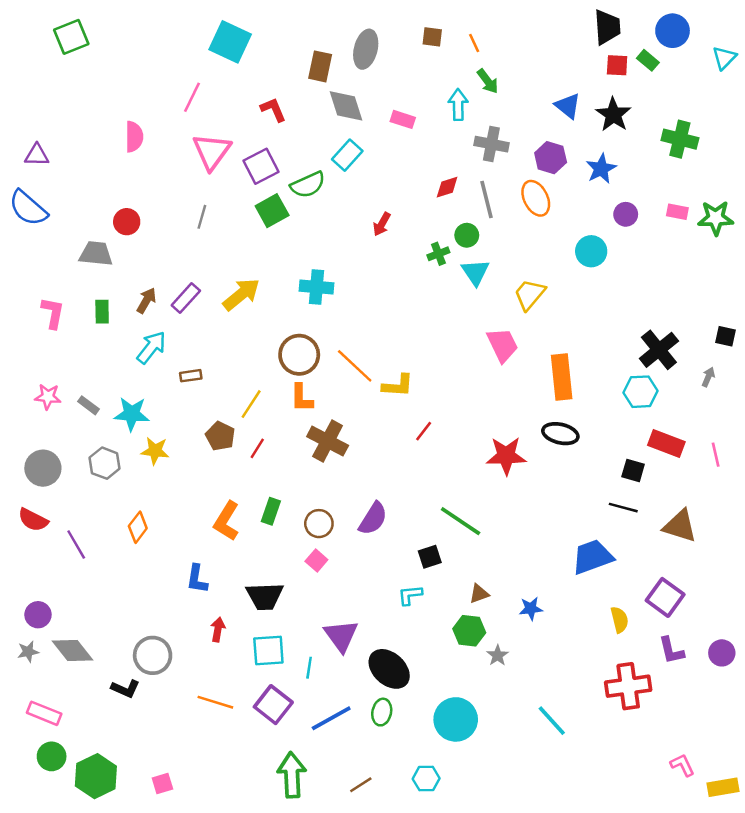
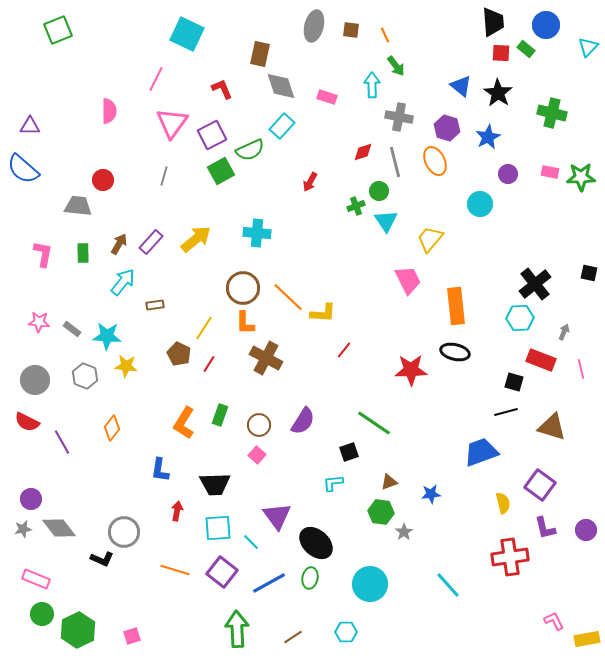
gray ellipse: (366, 49) -> (314, 26), moved
gray arrow: (708, 377) -> (564, 332), moved
black line: (623, 508) -> (506, 412), turned -30
cyan line: (309, 668) -> (251, 542), turned -54

